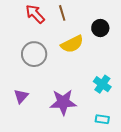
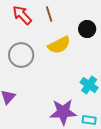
purple star: (63, 102) -> (63, 112), moved

